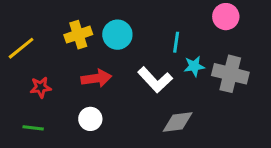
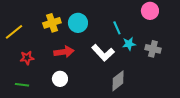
cyan line: (176, 42) -> (117, 28), turned -32
gray cross: (230, 74) -> (153, 49), size x0.7
gray diamond: (178, 122) -> (118, 81), turned -30

